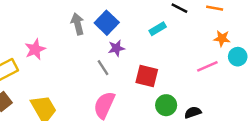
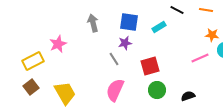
blue square: (107, 23) -> (129, 22), moved, turned -36
red square: (147, 76) -> (150, 66), turned -30
green circle: (166, 105) -> (157, 90), moved

